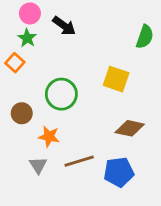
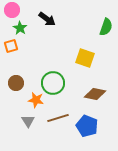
pink circle: (30, 13) -> (12, 10), moved
orange square: (15, 63) -> (11, 46), turned 32
green circle: (61, 94) -> (53, 83), moved
blue pentagon: (119, 172) -> (87, 126), turned 30

